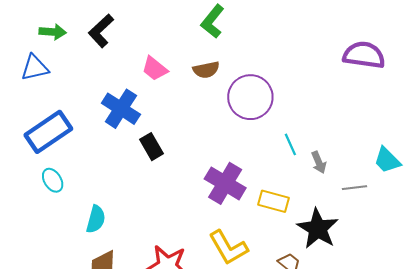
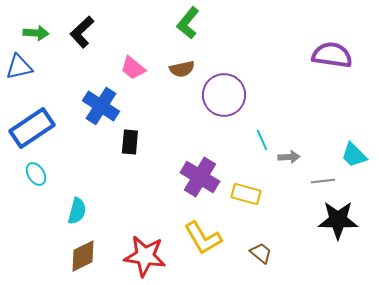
black rectangle: (151, 147) -> (130, 142), turned 35
gray arrow: (319, 162) -> (289, 157), turned -70
black star: (318, 229) -> (338, 220), moved, turned -30

